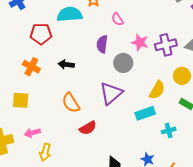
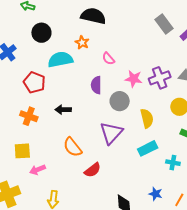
red pentagon: (41, 34) -> (34, 82), turned 30
yellow semicircle: (157, 90) -> (147, 118), moved, turned -36
cyan cross: (169, 130) -> (173, 163), turned 32
pink arrow: (32, 133) -> (38, 170), moved

